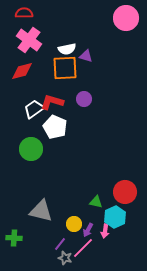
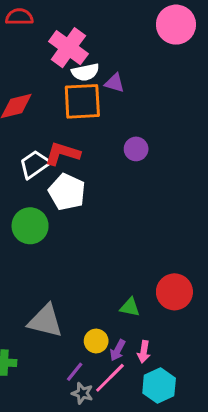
pink cross: (29, 40) -> (68, 48), moved
purple circle: (84, 99) -> (136, 149), moved
cyan hexagon: (115, 217) -> (159, 386), moved

